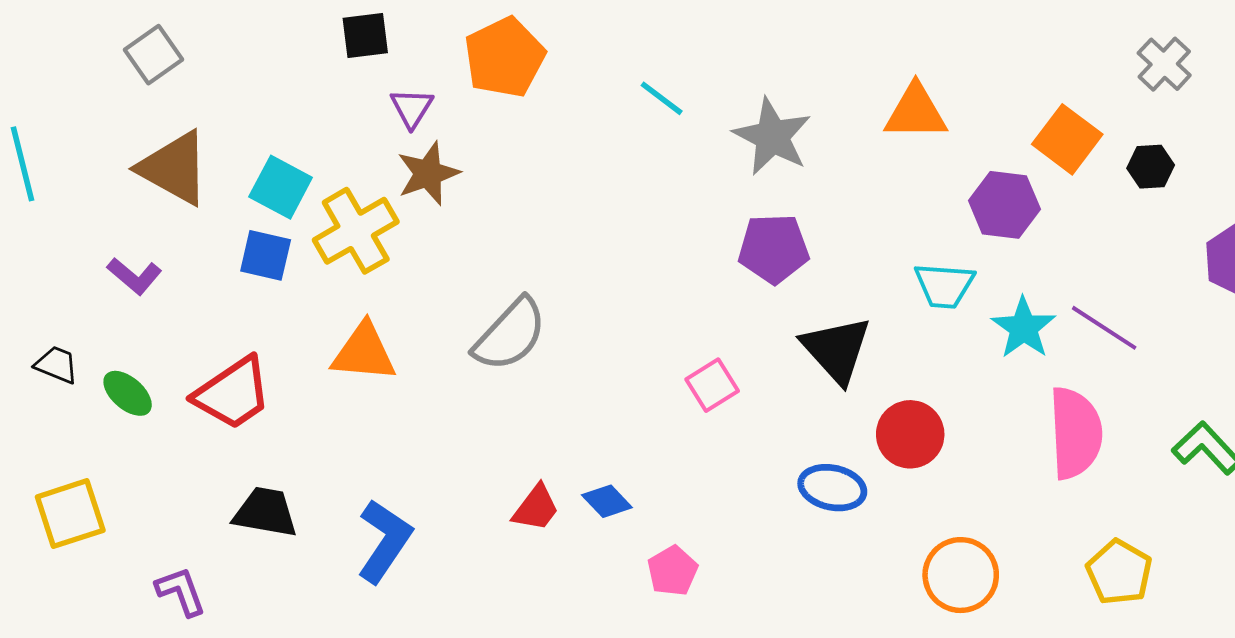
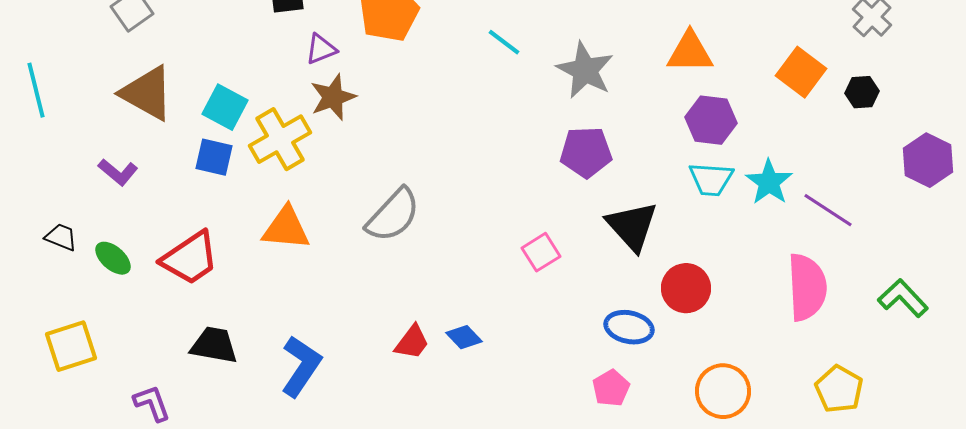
purple triangle: (412, 108) -> (321, 49), turned 36
purple hexagon: (1004, 205) -> (711, 120), moved
cyan star: (1024, 328) -> (769, 182), moved
pink pentagon: (673, 571) -> (611, 388), moved

